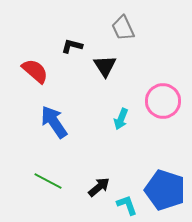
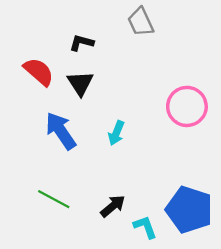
black triangle: (105, 66) -> (80, 83), moved
cyan arrow: (121, 119) -> (116, 133), moved

